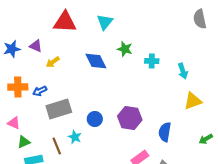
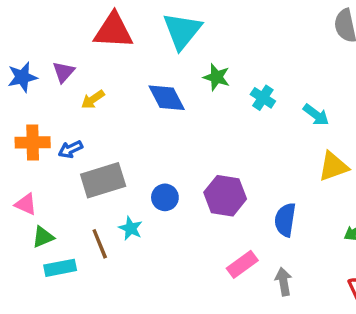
cyan triangle: (105, 22) -> (182, 31), size x1.4
purple triangle: (36, 46) -> (64, 72), turned 48
cyan cross: (152, 61) -> (263, 98), turned 32
cyan arrow: (183, 71) -> (316, 115), turned -35

